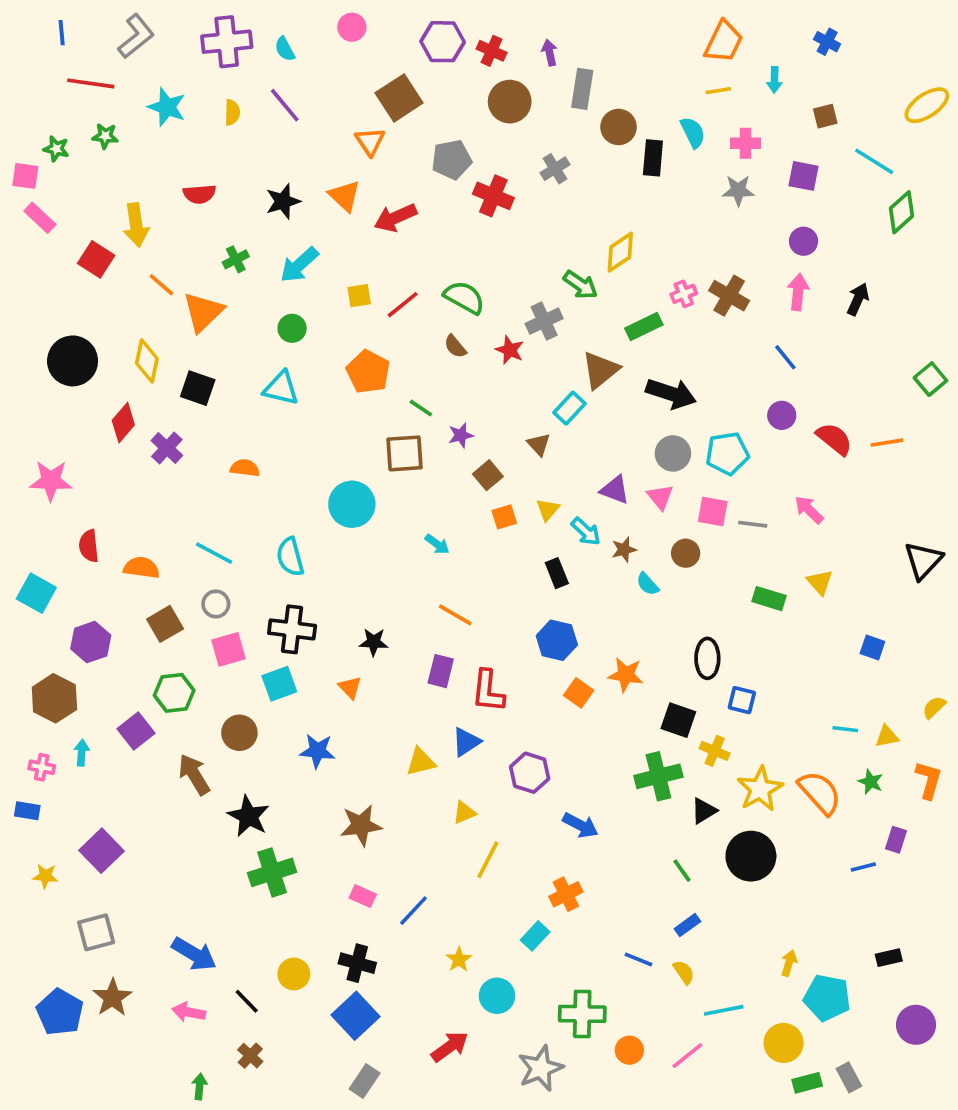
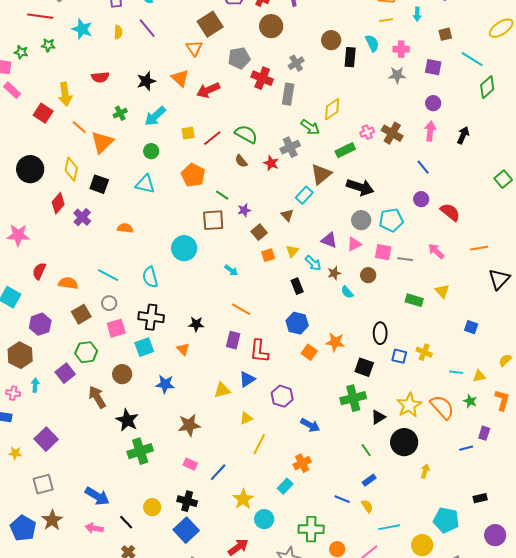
gray rectangle: (582, 89) -> (288, 94), moved
orange line: (887, 443) -> (479, 248), moved
pink triangle: (660, 497) -> (354, 244), turned 42
red semicircle: (89, 546) -> (39, 271), turned 30
yellow cross: (715, 751) -> (424, 352), moved
yellow star: (459, 959) -> (243, 499), size x1.5
yellow arrow: (789, 963) -> (425, 471), moved

